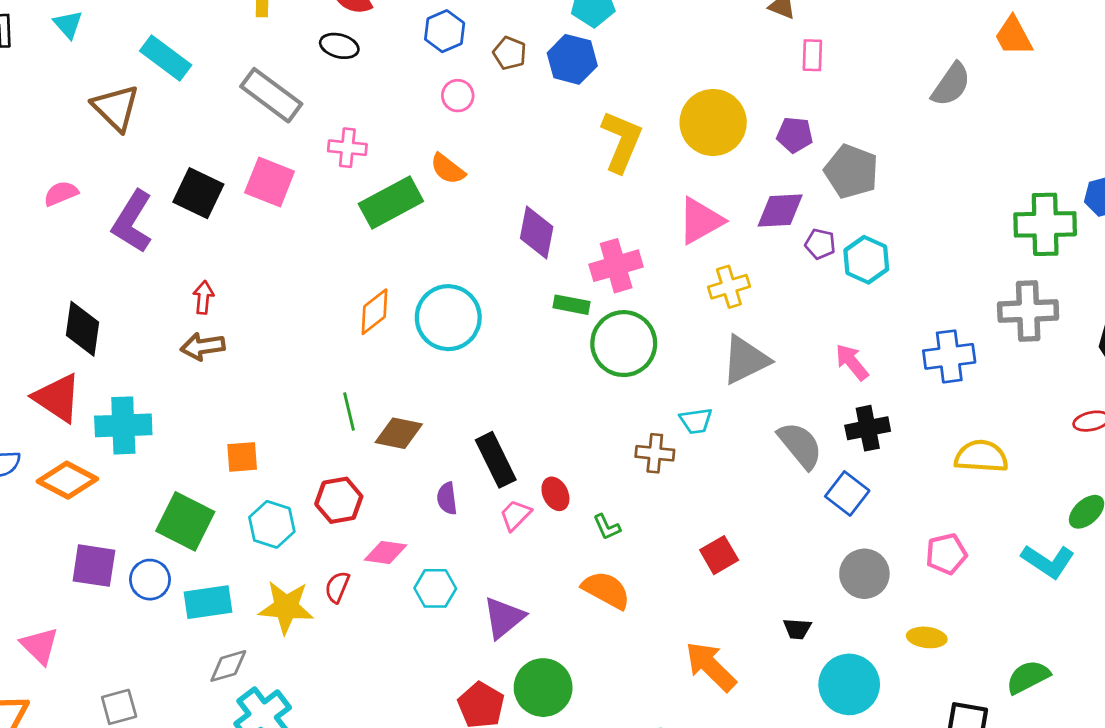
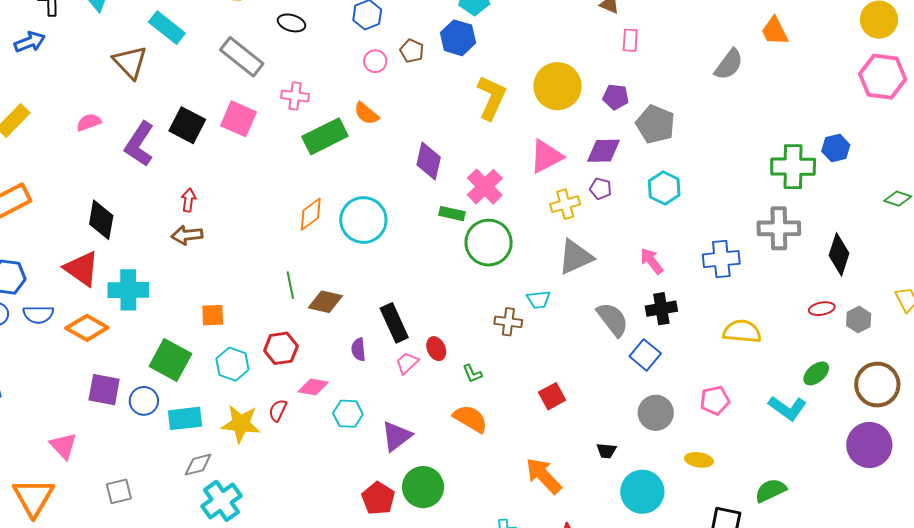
brown pentagon: (510, 53) -> (412, 51), moved
purple pentagon: (820, 244) -> (601, 189), moved
pink cross: (616, 266) -> (485, 187), turned -30

